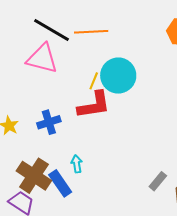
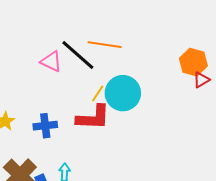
black line: (52, 30) -> (78, 55), moved
pink triangle: (42, 59) -> (51, 61), size x0.7

